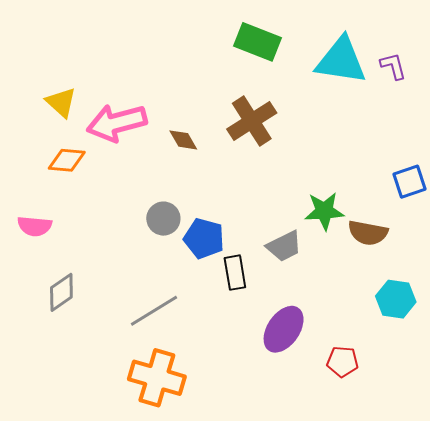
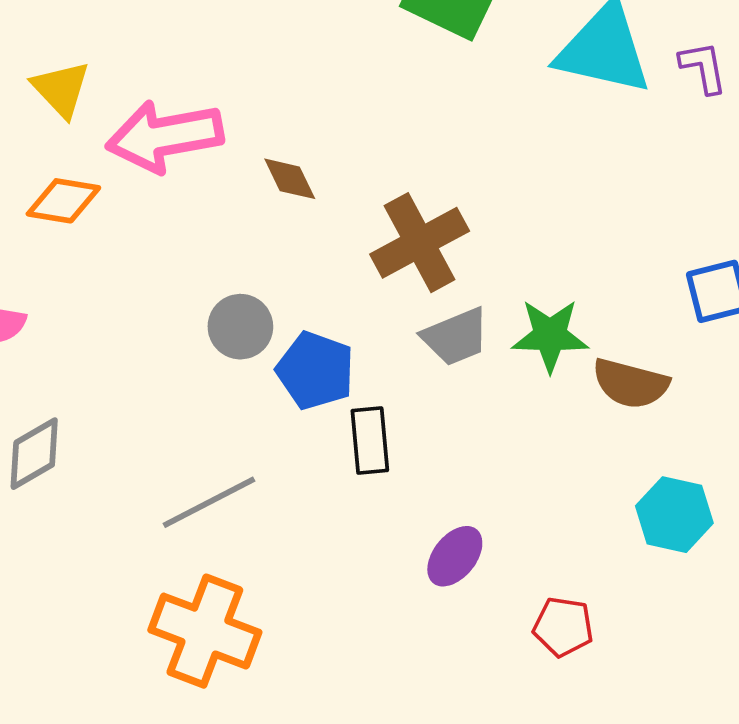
brown cross: (252, 121) -> (420, 243), moved
gray trapezoid: (284, 246) -> (456, 337), moved
purple ellipse: (284, 329) -> (455, 556), size x0.7

